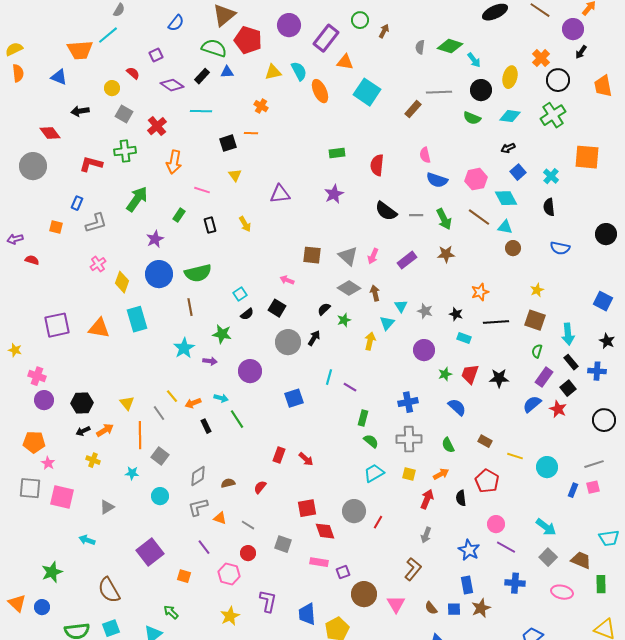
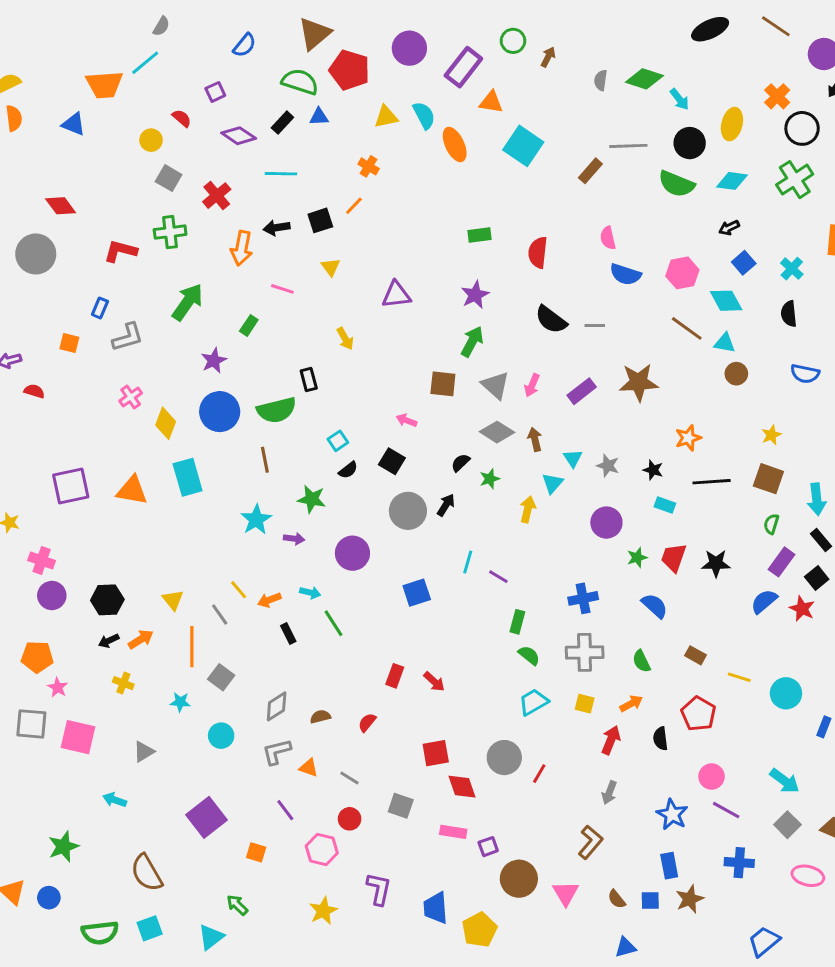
black arrow: (80, 111) -> (277, 228), moved
green semicircle: (472, 118) -> (677, 184), size x1.4
orange line: (251, 133) -> (354, 206), turned -48
green arrow: (444, 219) -> (472, 342), moved, turned -125
black rectangle: (210, 225) -> (309, 379), moved
brown star: (446, 254) -> (639, 382), size x1.5

